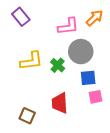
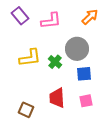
pink L-shape: (68, 26) -> (51, 21), moved
pink square: (96, 97) -> (86, 101), moved

